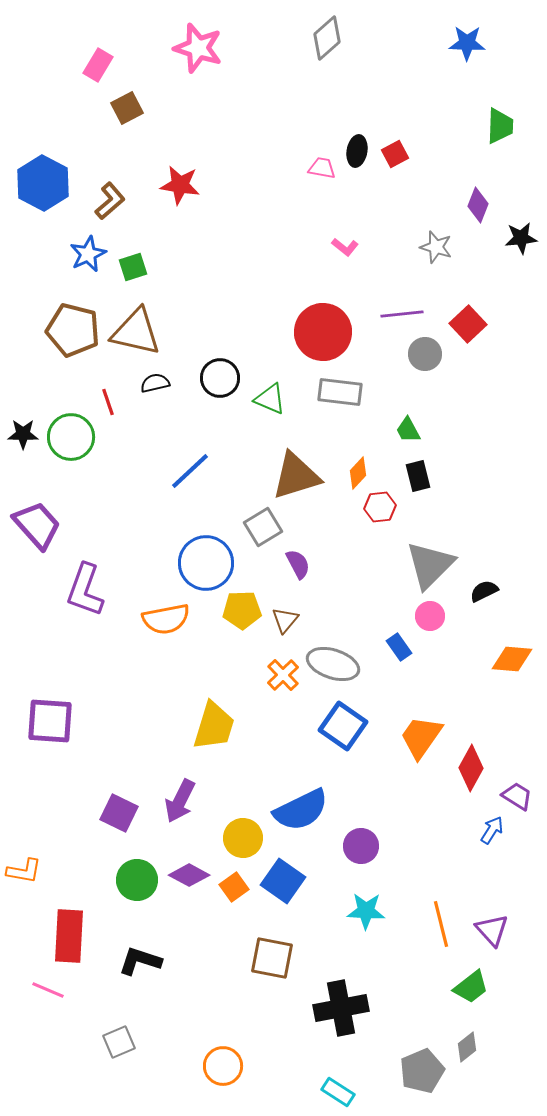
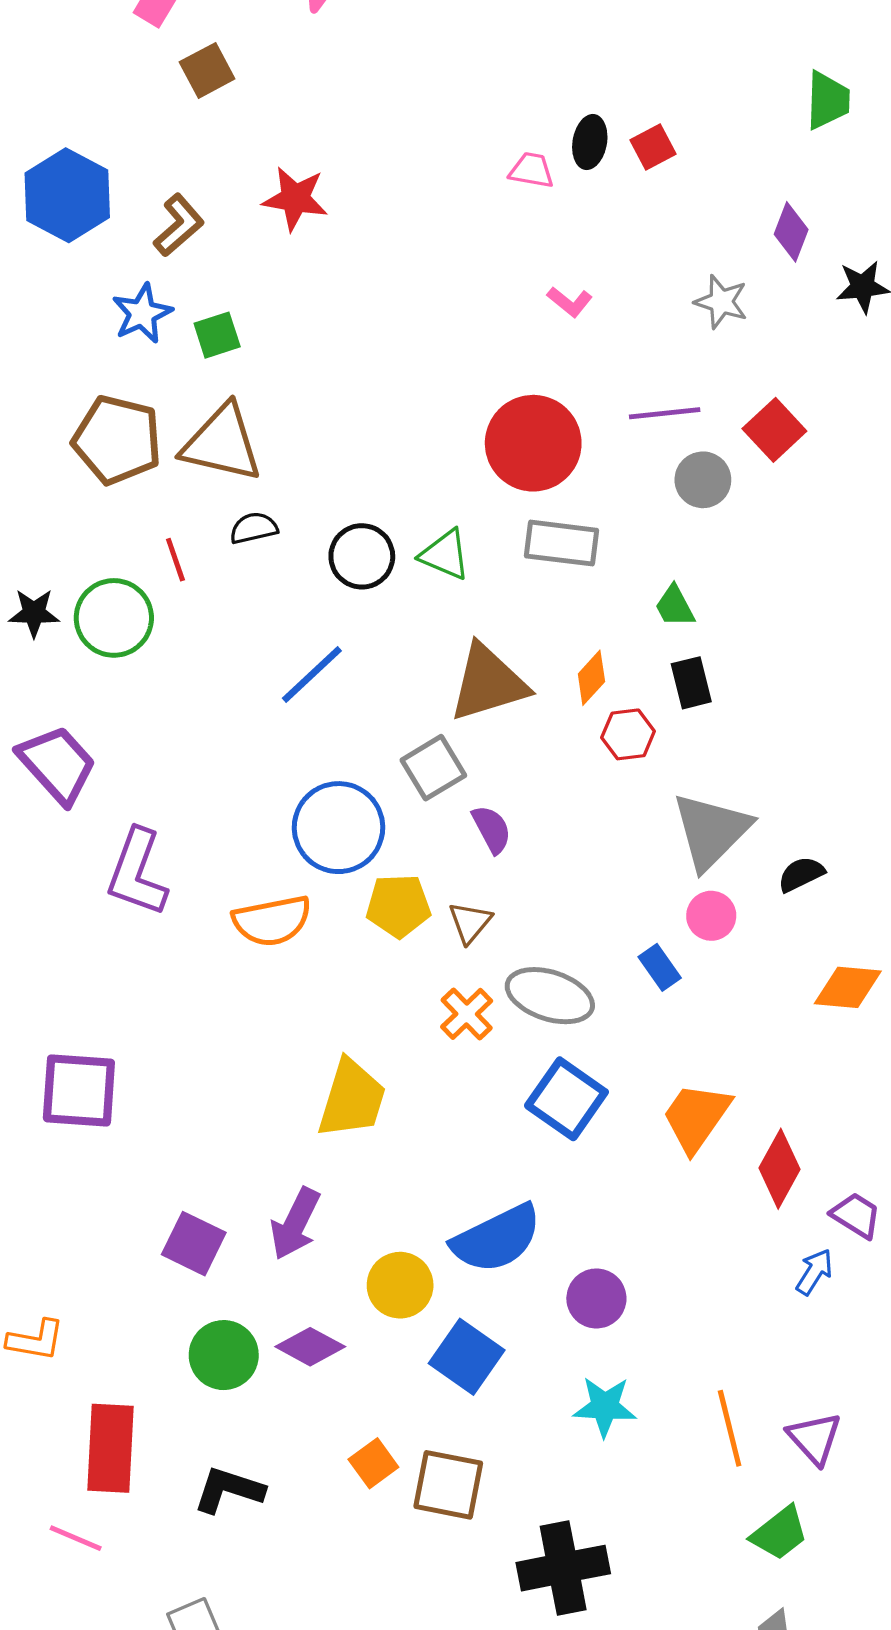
black circle: (220, 378) -> (362, 556), moved
orange square: (234, 887) -> (373, 1463), moved

